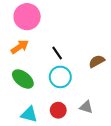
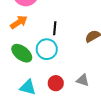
black line: (57, 53) -> (55, 28), turned 40
cyan circle: (60, 77) -> (47, 49), moved

